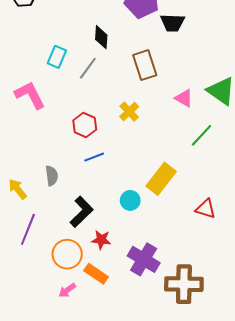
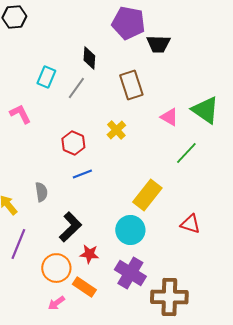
pink L-shape: (30, 95) -> (20, 114), size x0.7
cyan circle: (130, 200) -> (130, 230), moved, size x1.5

